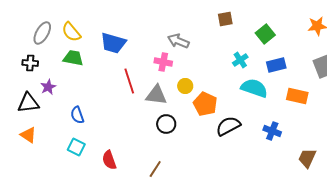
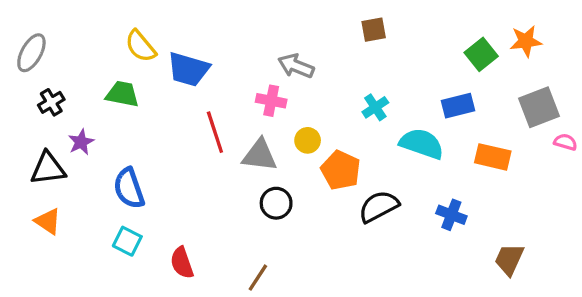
yellow semicircle: (71, 32) -> (141, 46), moved
gray ellipse: (42, 33) -> (31, 53), moved
green square: (265, 34) -> (481, 54), moved
cyan cross: (240, 60) -> (375, 107), moved
black cross: (30, 63) -> (51, 102), turned -35
blue semicircle: (77, 115) -> (129, 188), size x1.4

